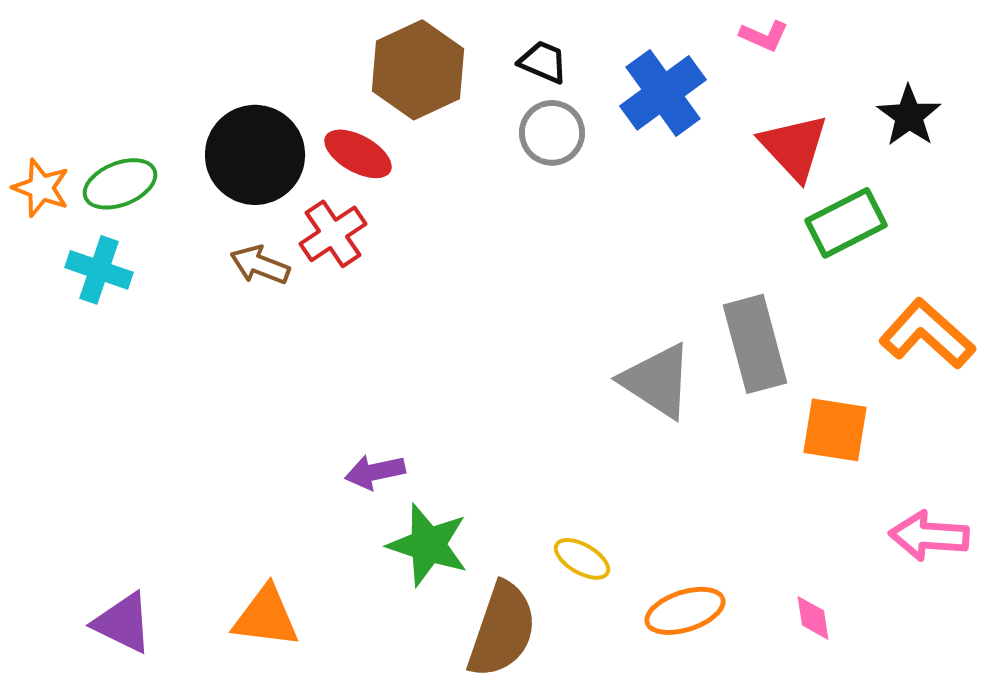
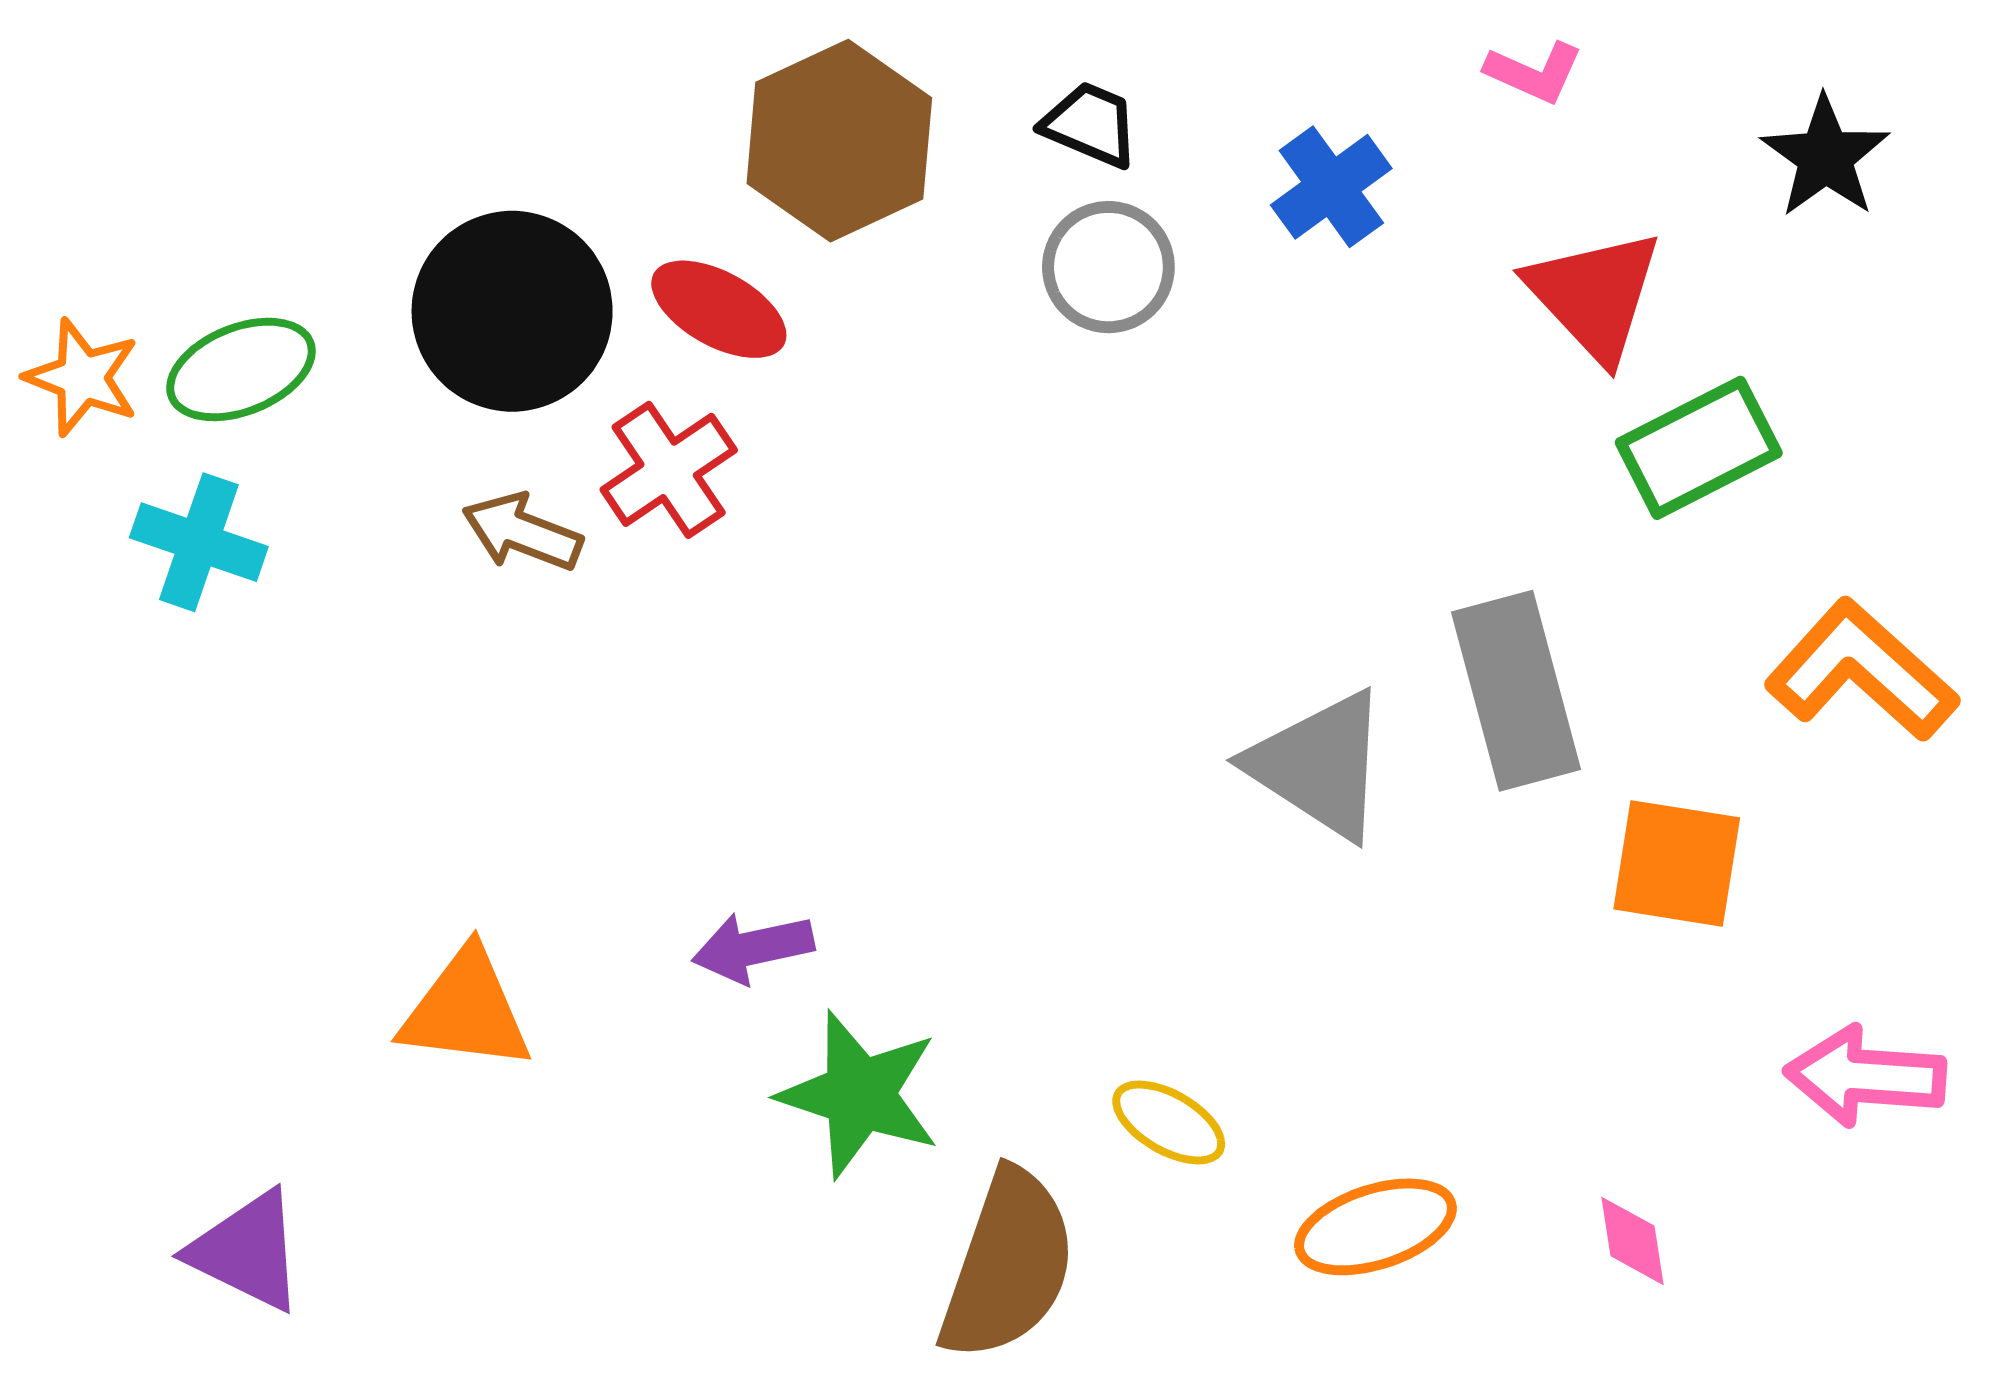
blue cross: (663, 93) -> (1331, 187), size x0.7
black star: (909, 116) -> (1825, 157), moved
orange triangle: (266, 617) -> (466, 1010), moved

